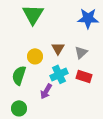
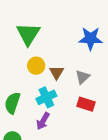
yellow circle: (35, 56) -> (36, 66), moved
cyan cross: (59, 74) -> (46, 97), moved

